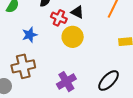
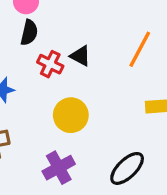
yellow circle: (73, 37) -> (71, 115), moved

